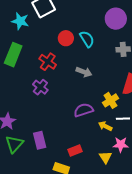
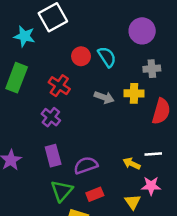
yellow cross: (111, 100) -> (134, 93), moved, turned 35
purple semicircle: (84, 110) -> (86, 165), moved
purple rectangle: (40, 140) -> (53, 156), moved
green triangle: (14, 144) -> (62, 191), moved

